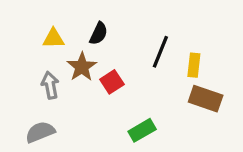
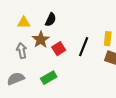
black line: (160, 52) -> (84, 47), moved
green rectangle: (142, 130) -> (49, 78), moved

